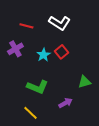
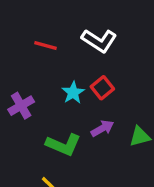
purple cross: (15, 49) -> (21, 106), moved
purple arrow: (65, 103) -> (102, 128), moved

